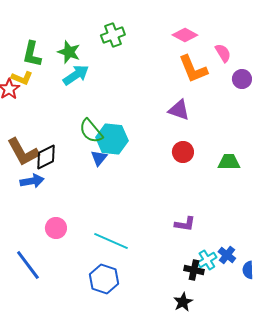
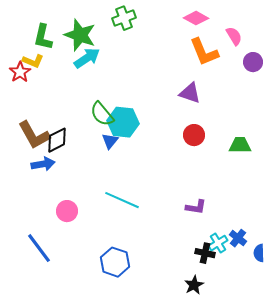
green star: (69, 52) -> (80, 35), size x1.4
cyan line: (111, 241) -> (122, 200), moved

